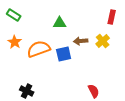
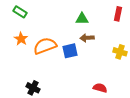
green triangle: (60, 23) -> (82, 19), moved
yellow cross: (103, 41) -> (120, 52), moved, turned -32
red semicircle: (94, 91) -> (100, 88), turned -48

